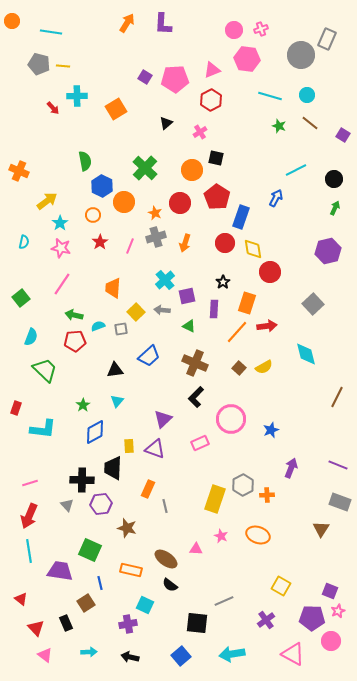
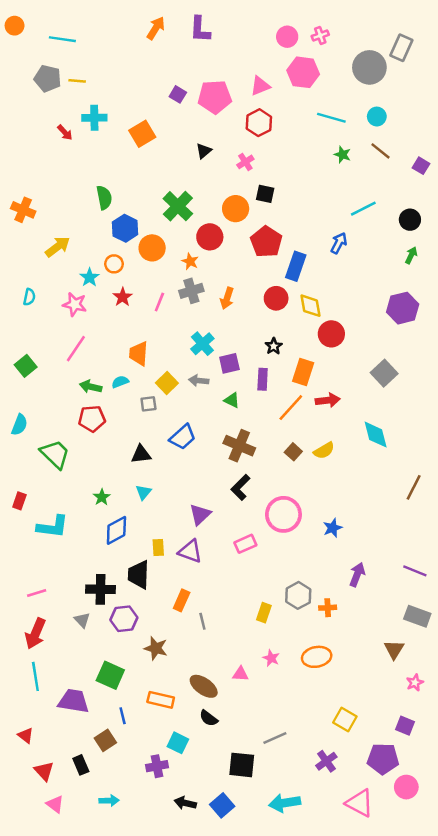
red circle: (180, 203) -> (210, 237), moved
cyan star: (60, 223) -> (89, 277), moved
cyan semicircle: (98, 326) -> (120, 382), moved
cyan semicircle: (31, 337) -> (19, 425), moved
yellow rectangle: (215, 499) -> (264, 613), size x0.6
orange ellipse: (258, 535) -> (317, 657), turned -30
pink star: (338, 611) -> (415, 683), moved
black arrow: (130, 657) -> (185, 803), moved

